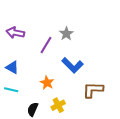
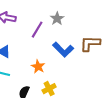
brown L-shape: (93, 90) -> (90, 44), moved

